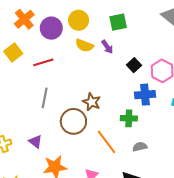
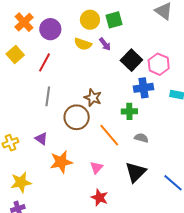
yellow circle: (79, 20) -> (90, 20), moved
red line: (43, 62) -> (45, 62), turned -42
black square: (134, 65) -> (131, 60), size x1.5
gray semicircle: (140, 147) -> (141, 138), turned 32

